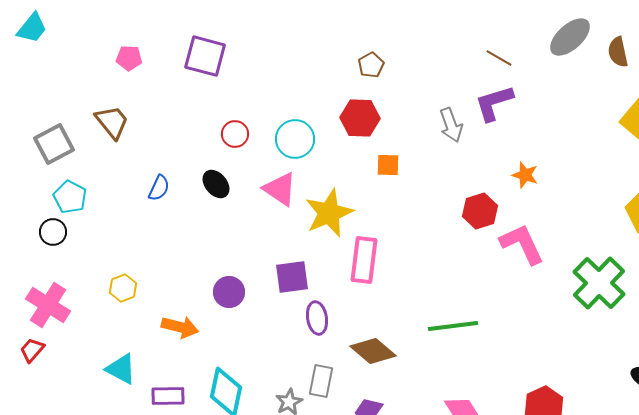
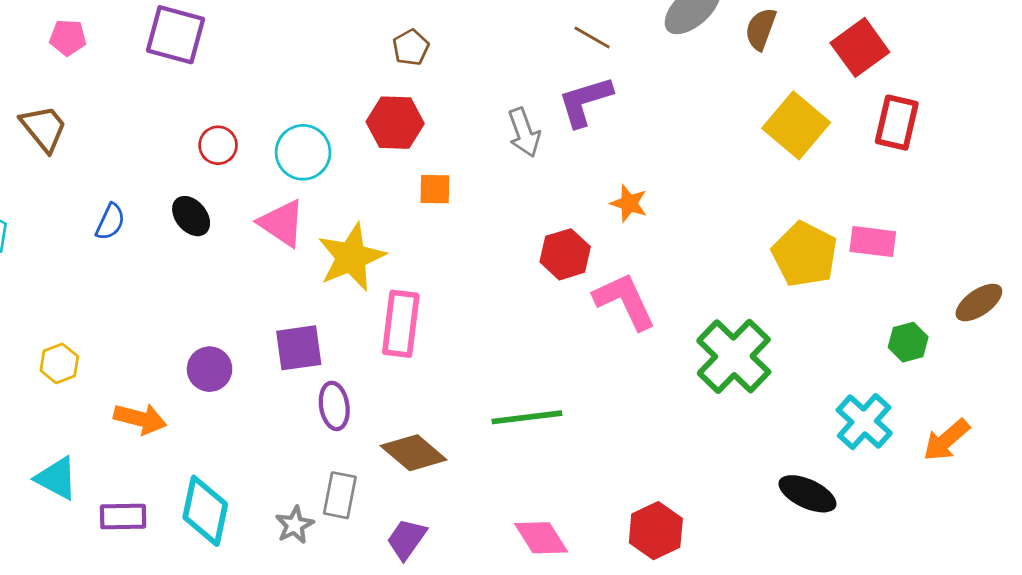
brown semicircle: (618, 52) -> (761, 29), turned 32

